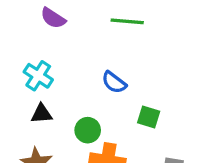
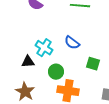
cyan cross: (38, 76) -> (44, 48), moved

